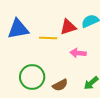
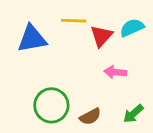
red triangle: (68, 27) -> (101, 36), turned -30
yellow line: (48, 38) -> (74, 21), moved

